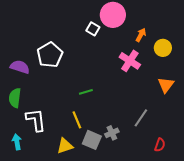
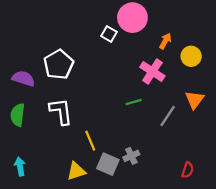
green line: (86, 92) -> (134, 102), moved
gray line: (141, 118) -> (168, 116), moved
white L-shape: (36, 120) -> (61, 111), moved

